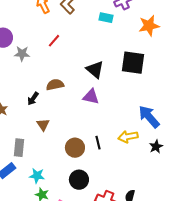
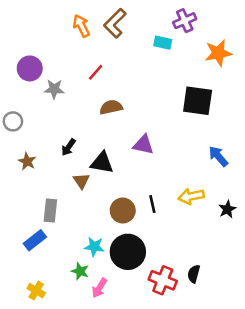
black triangle: (95, 70) -> (102, 163), moved, turned -30
brown semicircle: (55, 85) -> (111, 107), moved
blue arrow: (149, 117) -> (218, 156), moved, size x0.7
cyan star: (37, 176) -> (94, 247), moved
black circle: (79, 180) -> (128, 252), size x1.4

